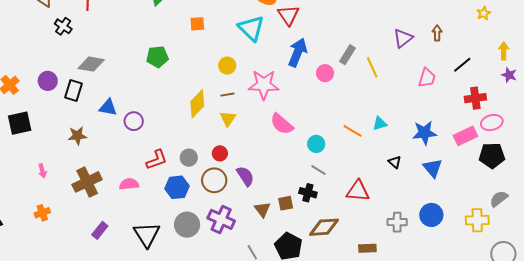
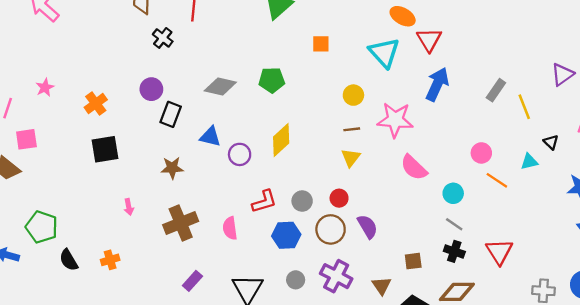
gray diamond: (91, 64) -> (220, 87), moved
pink circle: (325, 73) -> (481, 153), moved
purple circle: (48, 81) -> (151, 89), moved
yellow diamond: (197, 104) -> (281, 140), moved
cyan triangle: (380, 124) -> (529, 162), moved
black triangle: (395, 162) -> (551, 142), moved
pink semicircle: (129, 184) -> (230, 228), turned -96
red triangle: (358, 191) -> (499, 252), turned 50
black cross: (308, 193) -> (454, 251), moved
brown triangle: (262, 210) -> (382, 286), moved
orange cross: (42, 213) -> (110, 260), moved
gray circle: (187, 225) -> (296, 280), size x0.6

